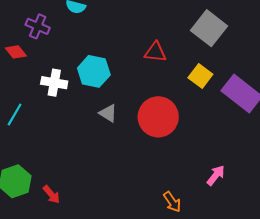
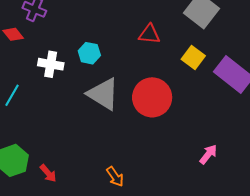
cyan hexagon: (94, 71) -> (89, 53), size x0.7
gray triangle: (108, 113) -> (103, 94), size x1.8
orange arrow: (172, 202) -> (115, 177), moved

